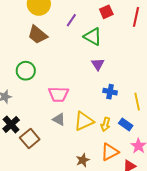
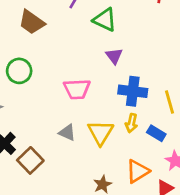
blue cross: (110, 92) -> (133, 91), size x1.5
pink trapezoid: (58, 94) -> (77, 89), moved
yellow triangle: (84, 121) -> (101, 133), turned -30
yellow arrow: (106, 124) -> (131, 123), moved

